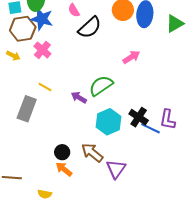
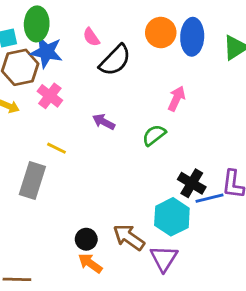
pink arrow: (131, 57) -> (177, 99), turned -30
green semicircle: (101, 86) -> (154, 135), moved, size x0.7
purple arrow: (79, 97) -> (104, 122), moved
cyan hexagon: (109, 122) -> (172, 217), moved
blue line: (150, 128) -> (209, 198), turned -36

